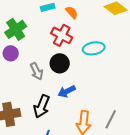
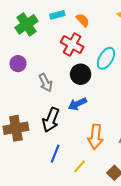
green cross: (16, 29) -> (26, 24), moved
cyan ellipse: (94, 48) -> (106, 58), turned -50
black circle: (60, 63) -> (81, 74), moved

